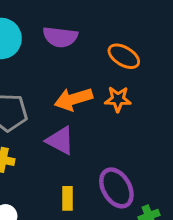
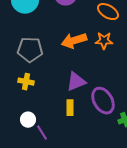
purple triangle: (60, 141) -> (76, 82), moved, turned -50

